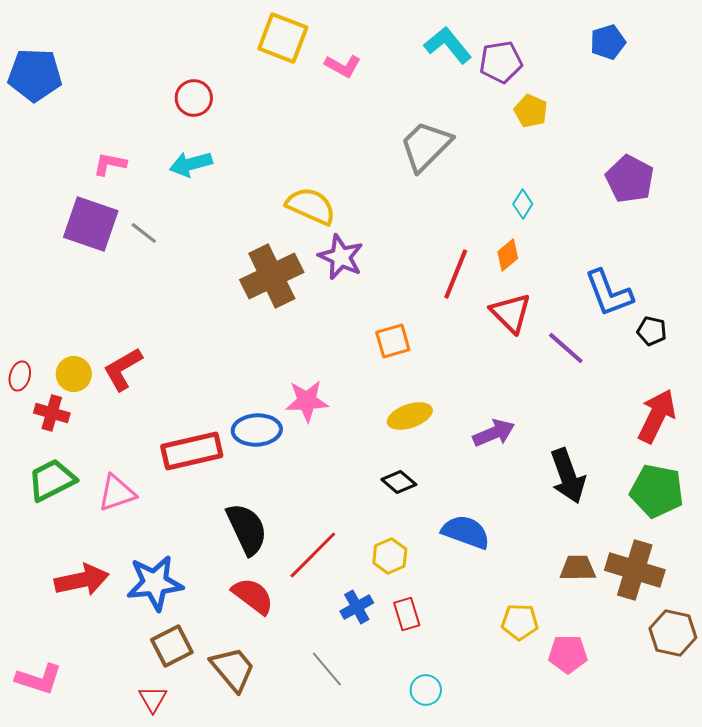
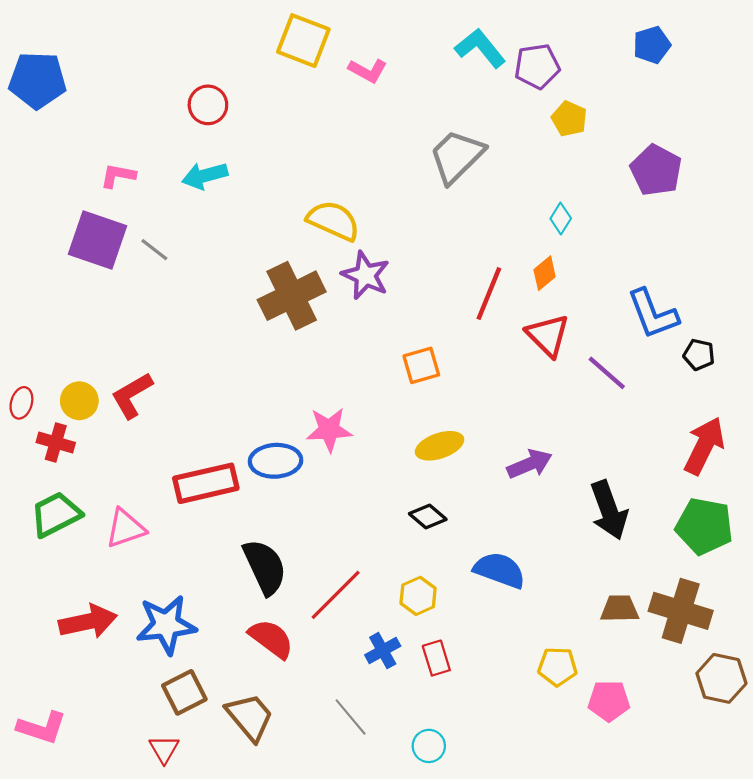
purple pentagon: (630, 179) -> (656, 170), moved
cyan circle: (426, 690) -> (429, 746), moved

